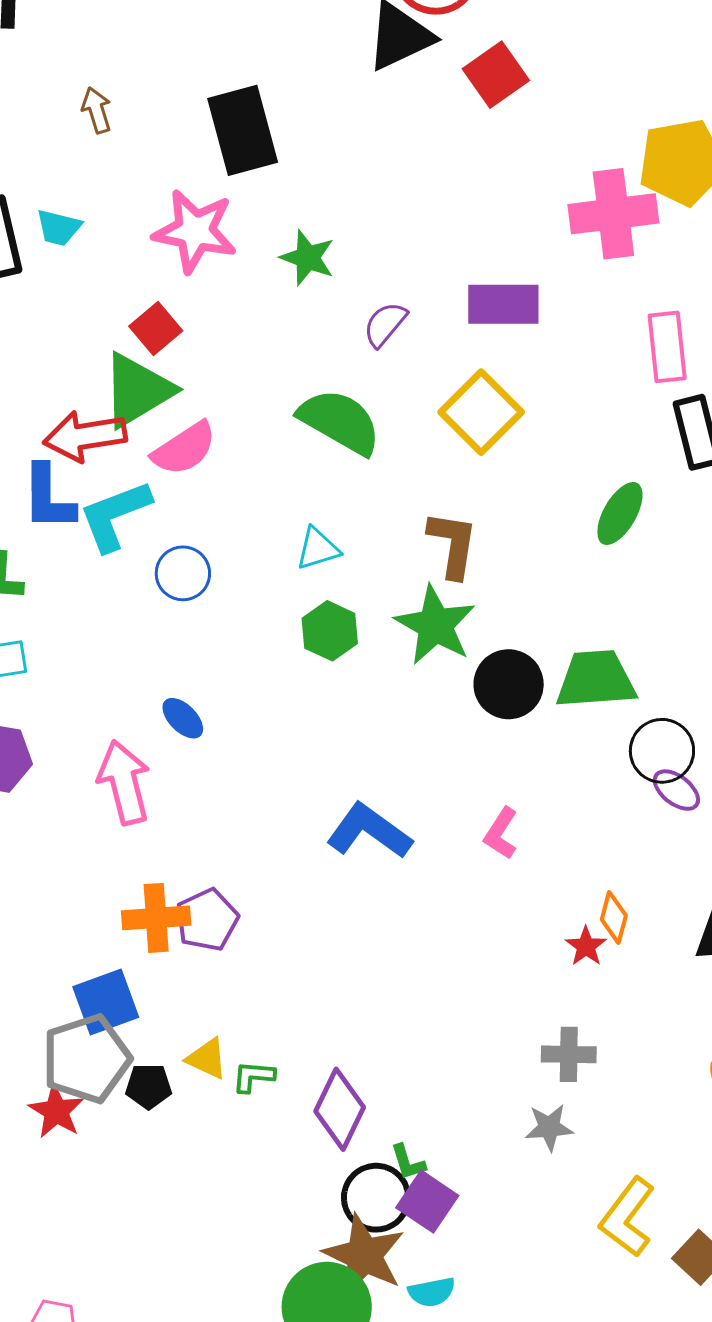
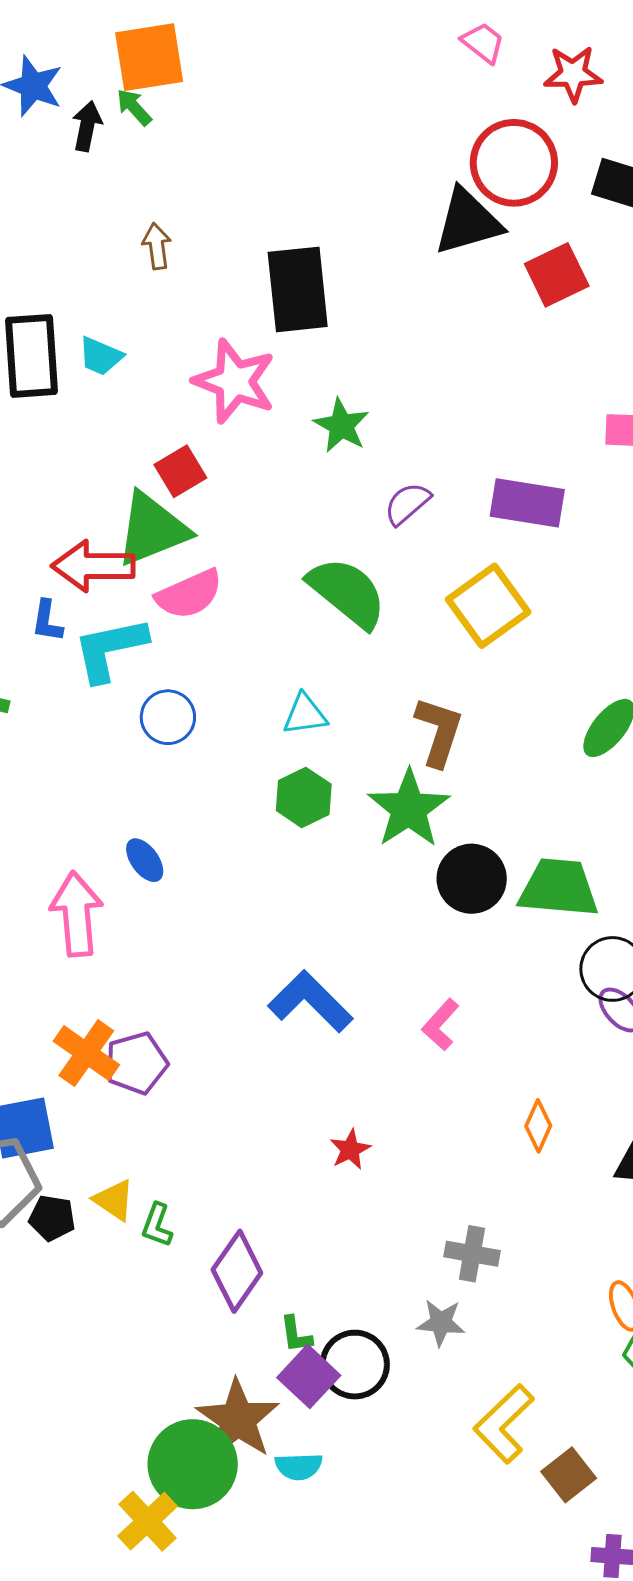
blue L-shape: (48, 498) -> (47, 621), size x0.6
orange cross: (156, 918) -> (86, 1053), turned 30
red star: (586, 946) -> (350, 1150), moved
green L-shape: (253, 1077) -> (157, 1225), turned -84
black circle: (376, 1198) -> (355, 1365), moved

